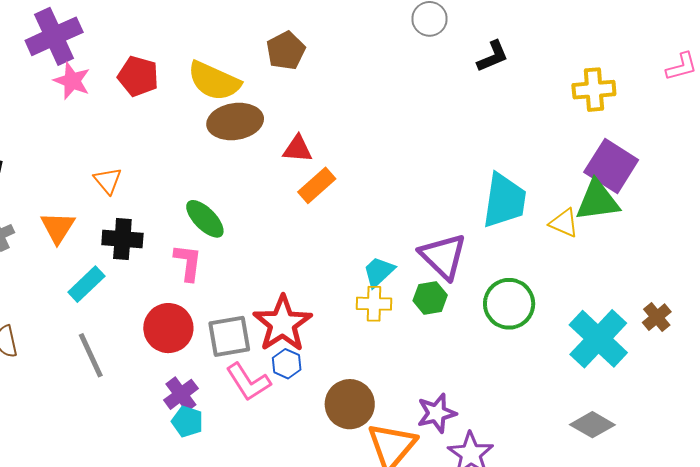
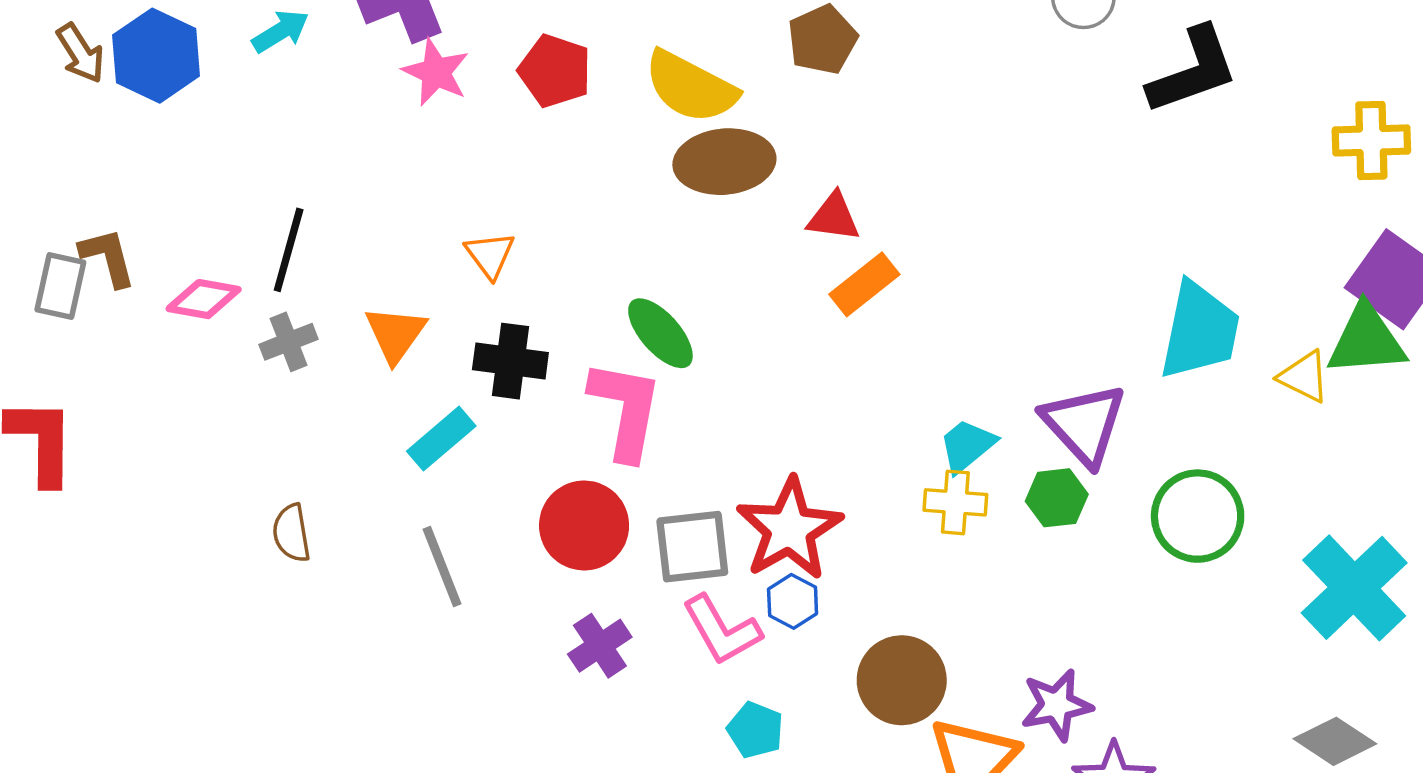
black L-shape: (493, 56) -> (1193, 71), size x1.6
pink L-shape: (188, 262) -> (626, 410), size x1.5
cyan pentagon: (187, 421) -> (755, 730), moved

